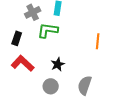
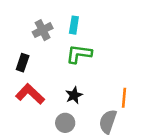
green L-shape: (48, 30) -> (79, 54), moved
orange line: (98, 41) -> (124, 98), moved

